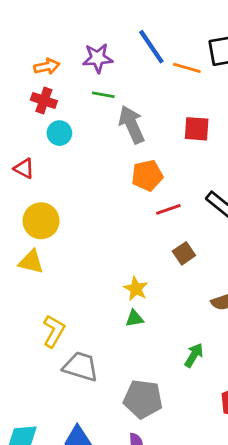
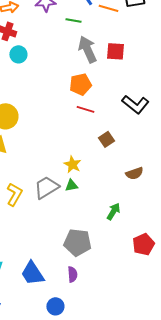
green line: (103, 95) -> (73, 20), moved
gray arrow: (132, 125) -> (87, 49), moved
red line: (168, 209) -> (85, 109), moved, turned 36
gray trapezoid: (81, 367) -> (46, 187), moved, turned -48

